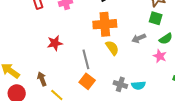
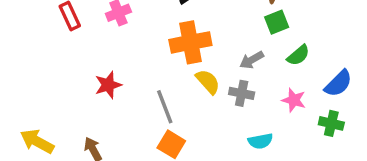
green square: (156, 18) -> (277, 22), turned -32
pink star: (160, 56) -> (294, 100), moved
gray cross: (120, 84) -> (242, 93), moved

